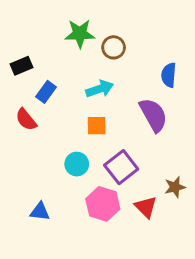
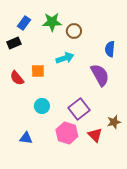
blue rectangle: (46, 92) -> (24, 23), moved
orange square: (97, 126) -> (38, 71), moved
cyan circle: (77, 164) -> (42, 106), moved

